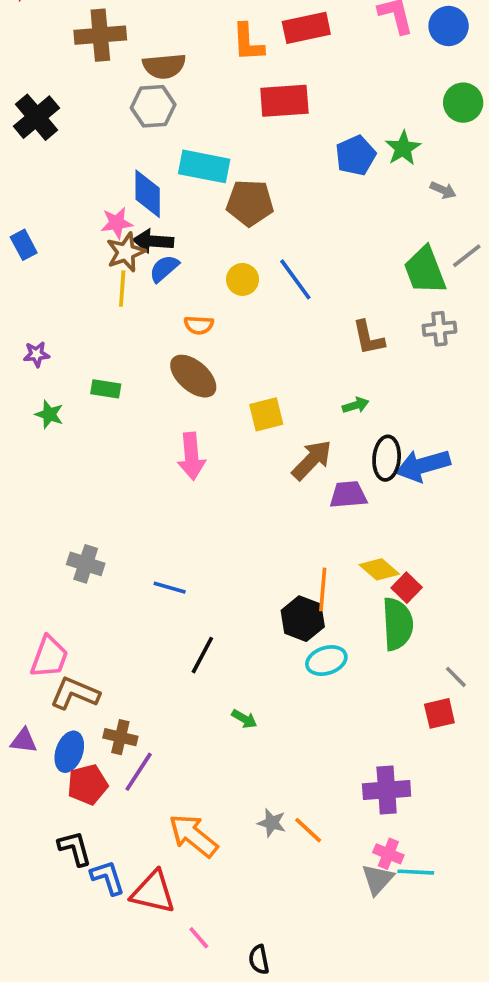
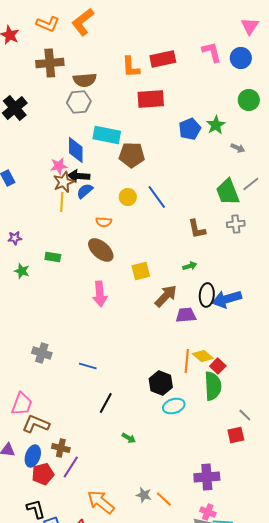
orange line: (323, 589) -> (187, 361), moved

